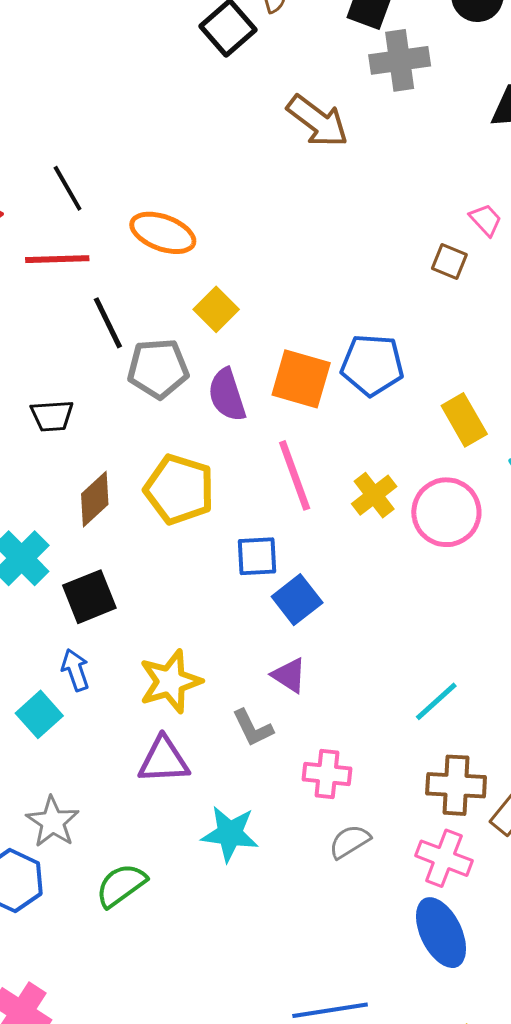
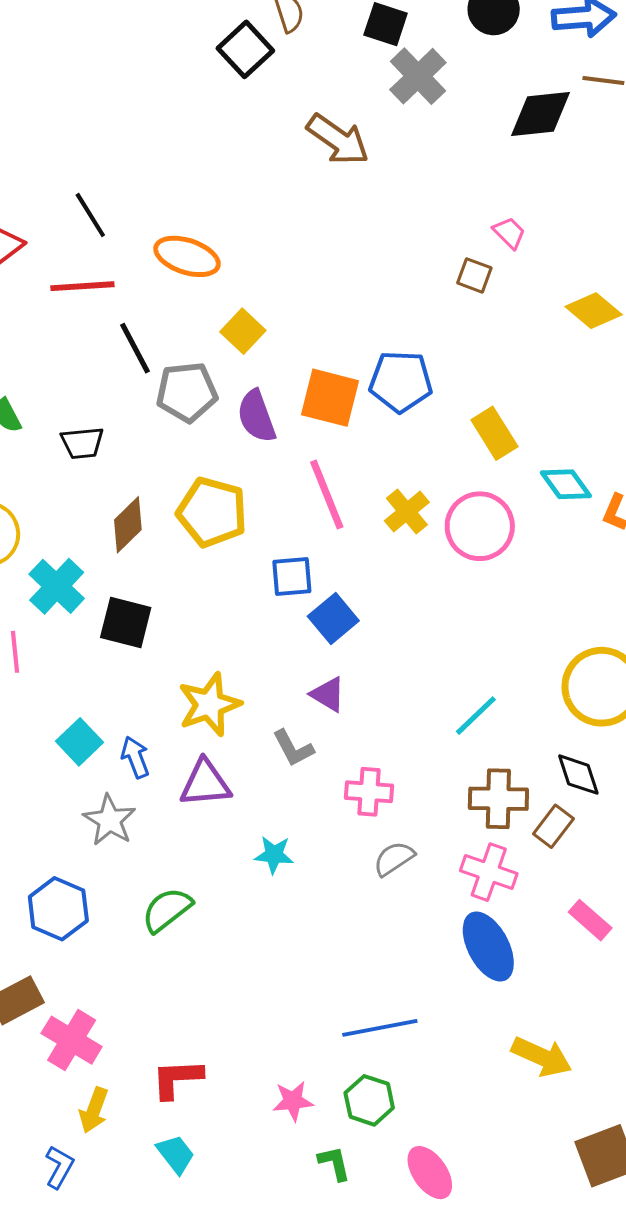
gray cross: (400, 60) -> (418, 76), turned -34
black square: (89, 597) -> (126, 622), turned 38
blue arrow: (75, 670) -> (135, 757), moved
gray star: (53, 822) -> (110, 820), moved
cyan star: (230, 834) -> (274, 855), size x0.7

